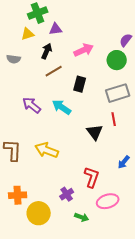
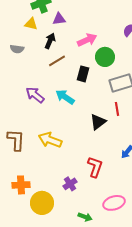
yellow triangle: (28, 34) -> (31, 24), turned 32
green circle: (117, 60) -> (105, 57), moved
black triangle: (95, 132) -> (98, 122), turned 30
pink ellipse: (108, 201) -> (114, 203), moved
green arrow: (82, 217) -> (85, 217), moved

